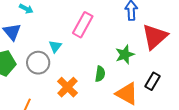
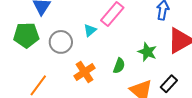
cyan triangle: (55, 46) -> (90, 30), moved
green star: (125, 55) -> (147, 52), turned 30

